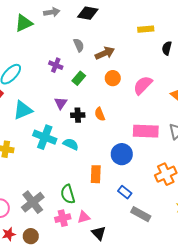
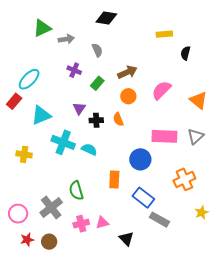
gray arrow: (52, 12) -> (66, 39), moved
brown arrow: (105, 53) -> (127, 72), moved
orange circle: (113, 78) -> (128, 96), moved
blue rectangle: (125, 192) -> (143, 198), size x1.5
green semicircle: (68, 194) -> (76, 190), moved
black triangle: (99, 233) -> (126, 239), moved

